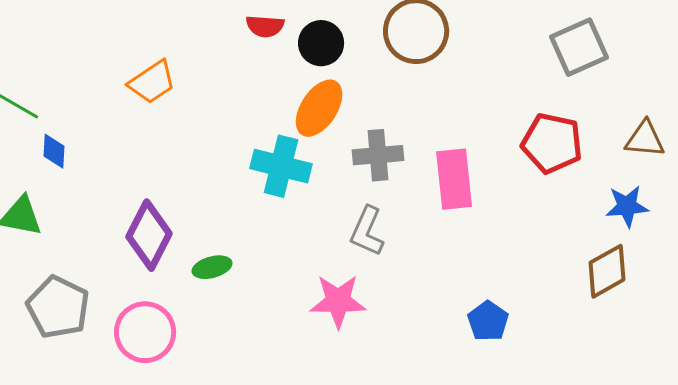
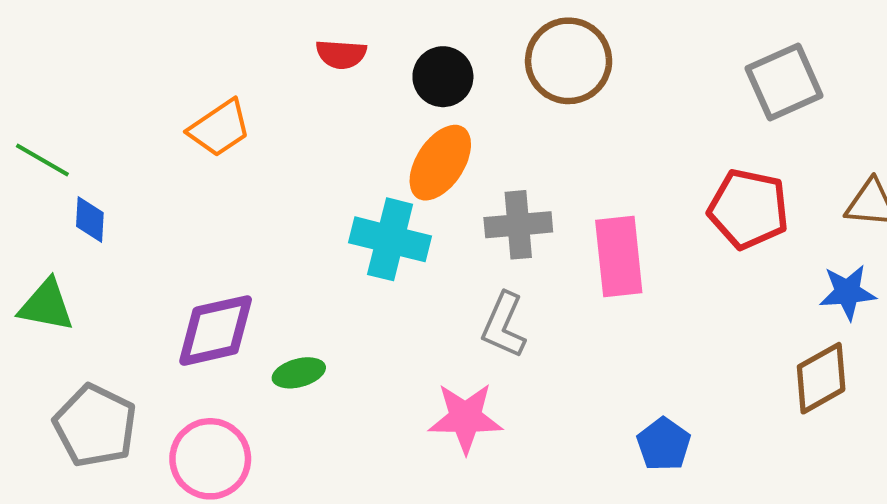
red semicircle: (265, 26) -> (341, 54), moved
purple diamond: (149, 235) -> (216, 331), turned 50

